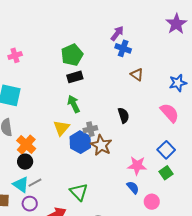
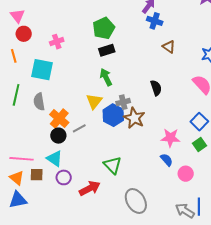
pink cross: (15, 55) -> (57, 42), moved
gray line: (35, 183) -> (79, 128), moved

